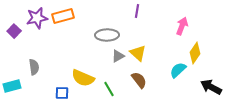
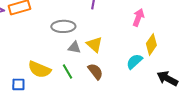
gray triangle: (118, 56) -> (74, 47), turned 40
green line: (109, 89) -> (67, 71), moved

